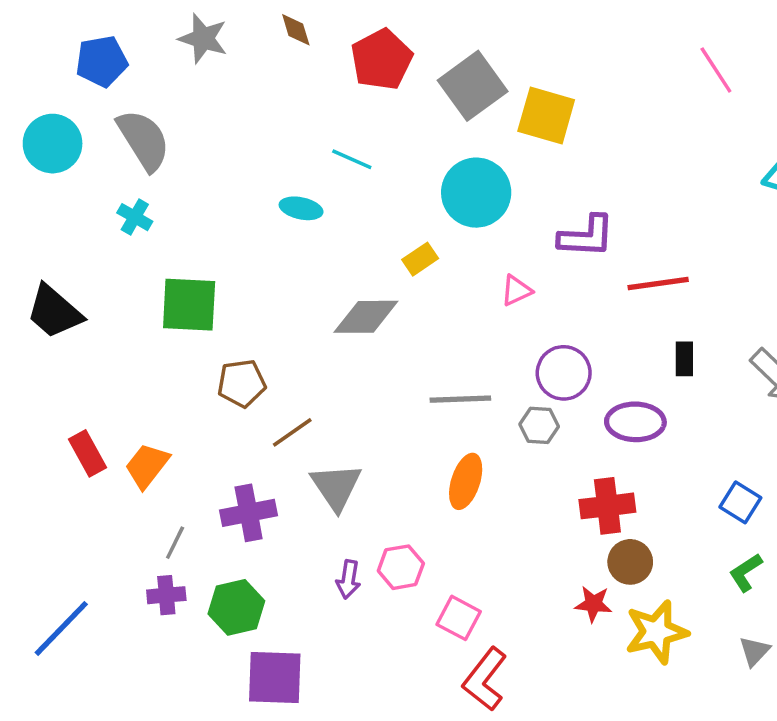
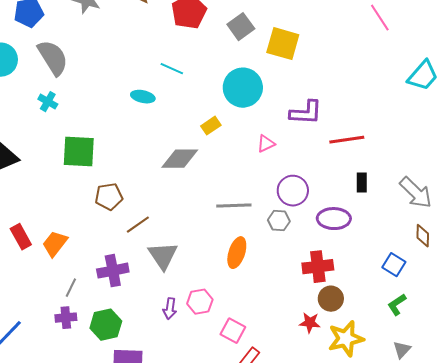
gray square: (473, 86) -> (241, 27), size x0.7

